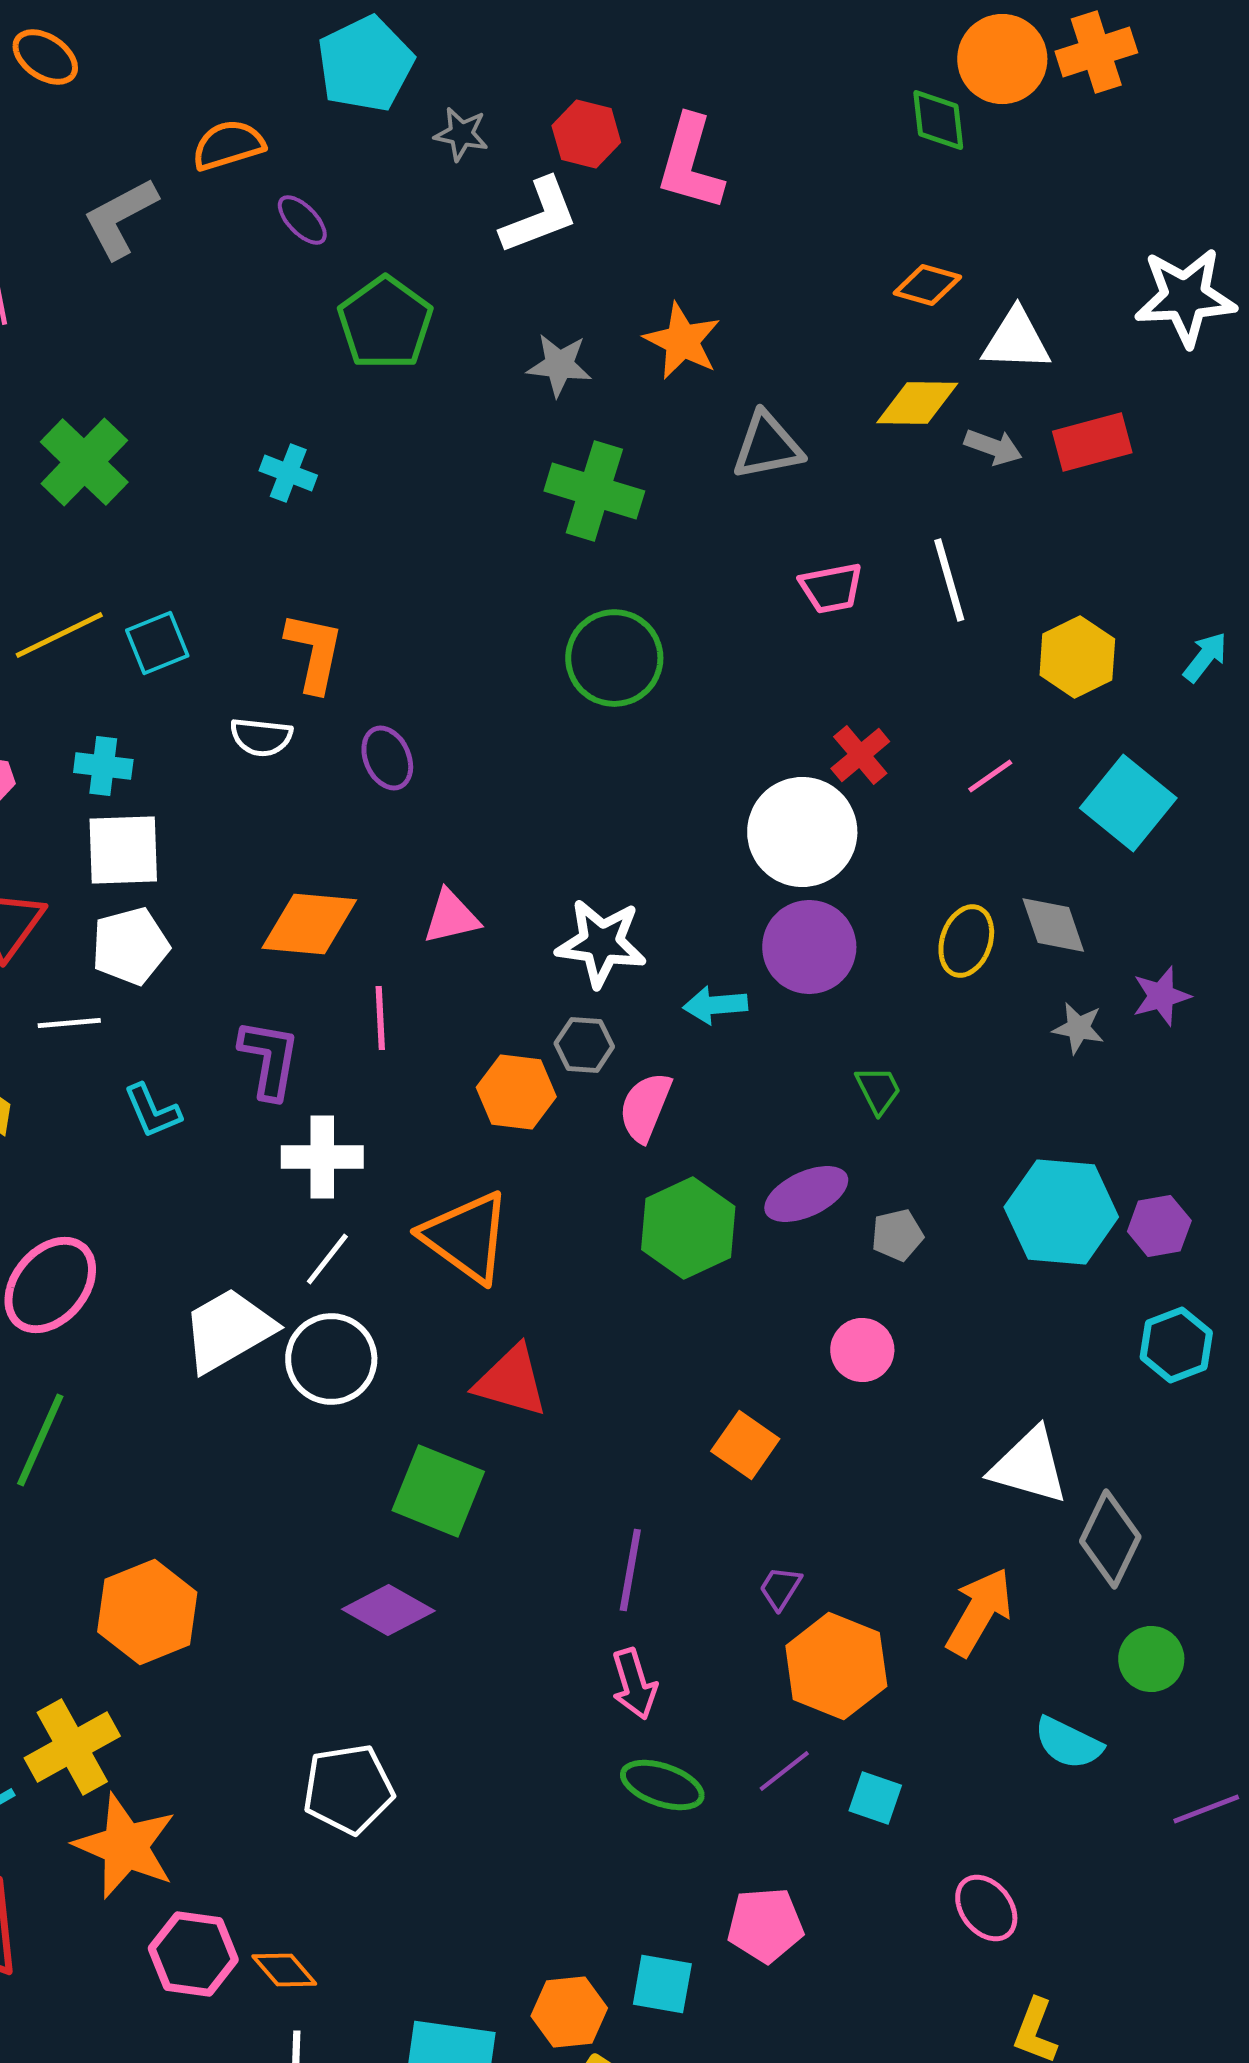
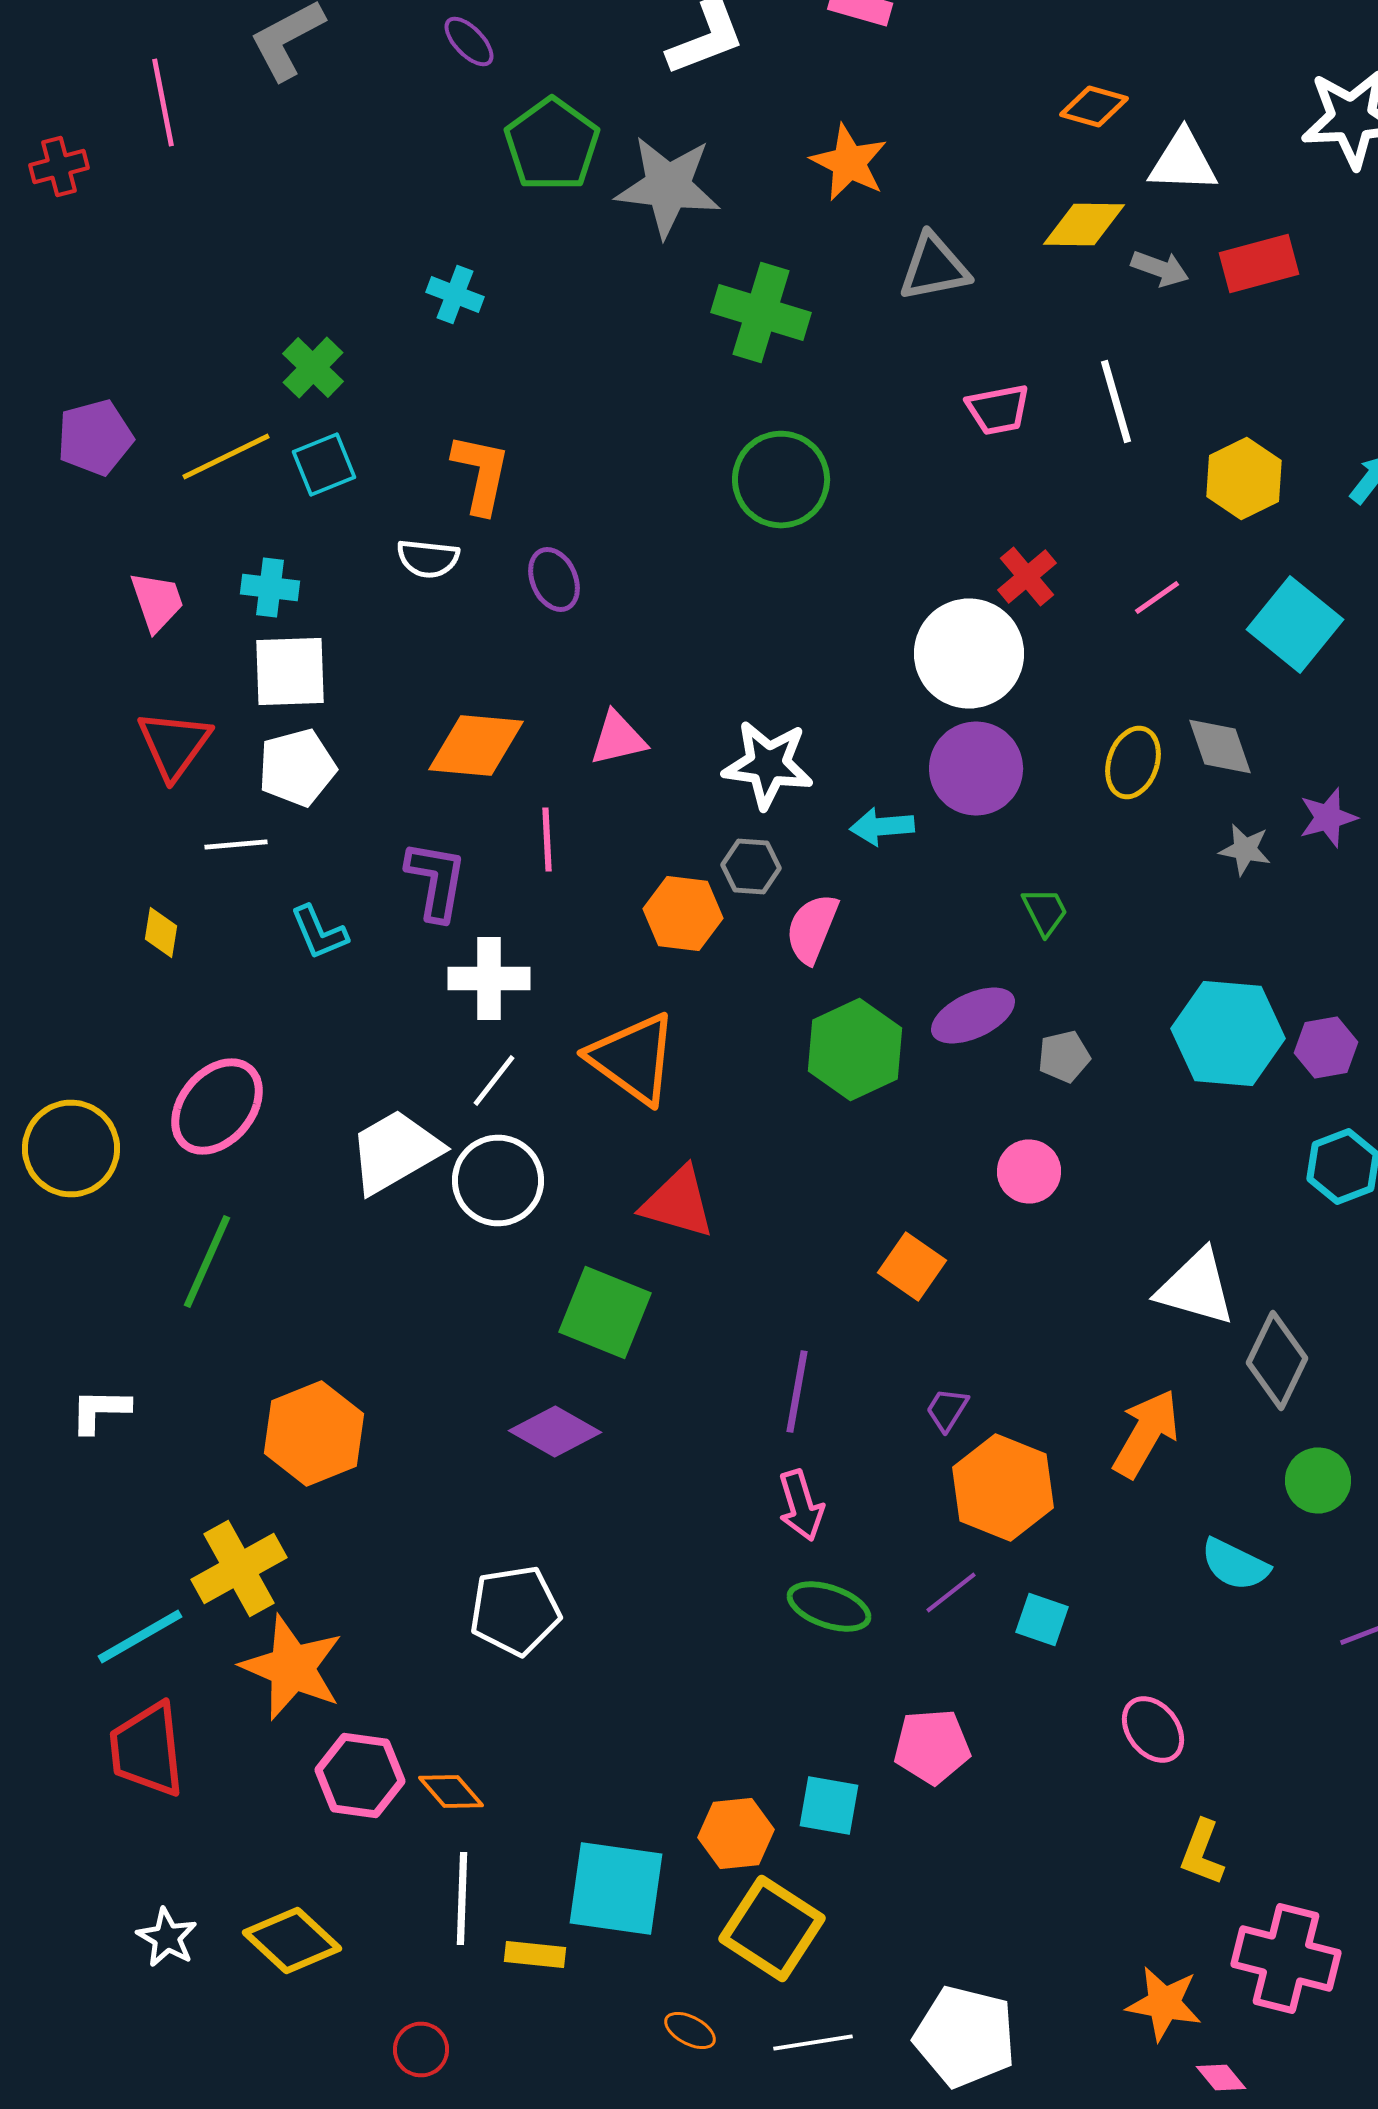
gray star: (559, 365) -> (668, 186), moved, size x1.6
green cross: (84, 462) -> (313, 368), moved, size x0.7

